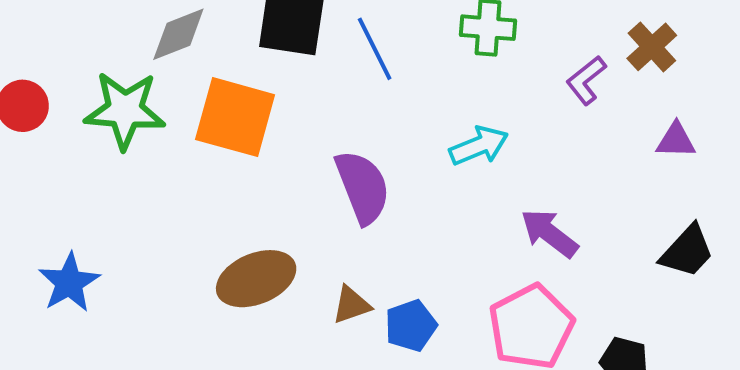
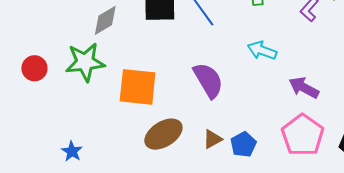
orange square: (235, 117) -> (138, 87), moved
cyan arrow: (479, 146) -> (262, 50), turned -128
blue star: (69, 283) -> (72, 151), size x0.7

